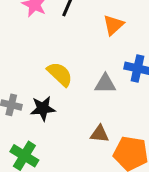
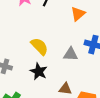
black star: (43, 109) -> (39, 71), moved, turned 30

